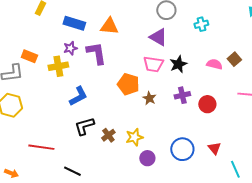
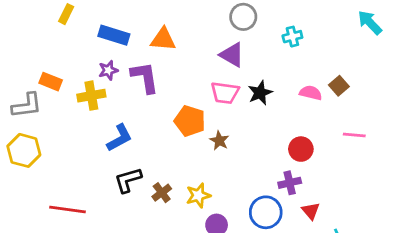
purple cross: (182, 95) -> (290, 183), moved

